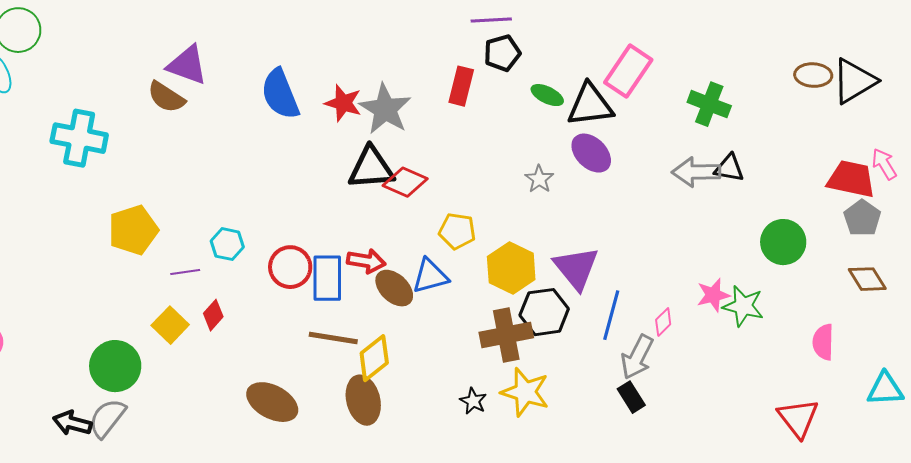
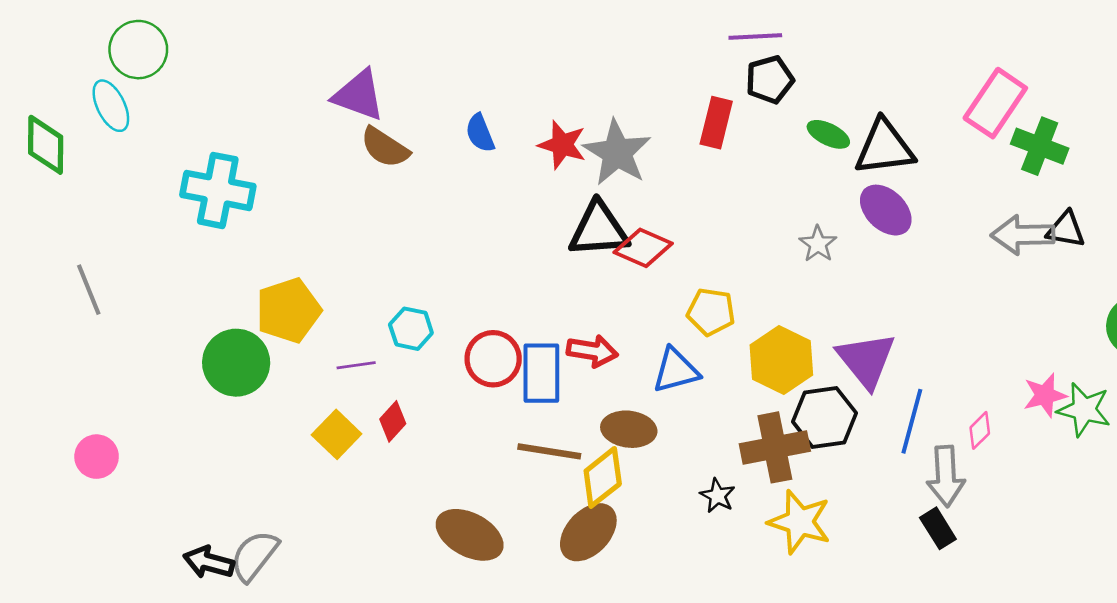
pink rectangle: (628, 71) -> (995, 103), moved
blue semicircle: (280, 94) -> (480, 133), size x0.6
brown semicircle: (166, 97) -> (385, 147), moved
brown ellipse: (394, 288) -> (629, 429), moved, turned -36
gray arrow: (637, 357) -> (946, 476), turned -30
green circle: (115, 366) -> (236, 363), moved
brown ellipse: (363, 400) -> (588, 532), turned 57
black star: (473, 401) -> (717, 496), moved

